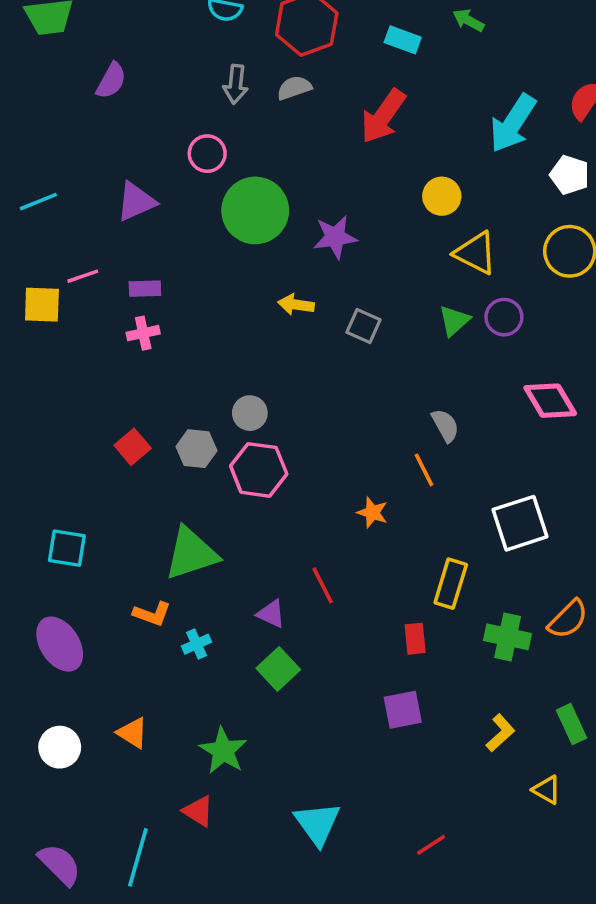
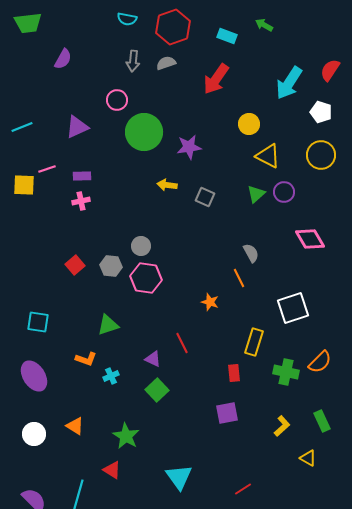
green triangle: (191, 553) -> (108, 325), size x0.7

